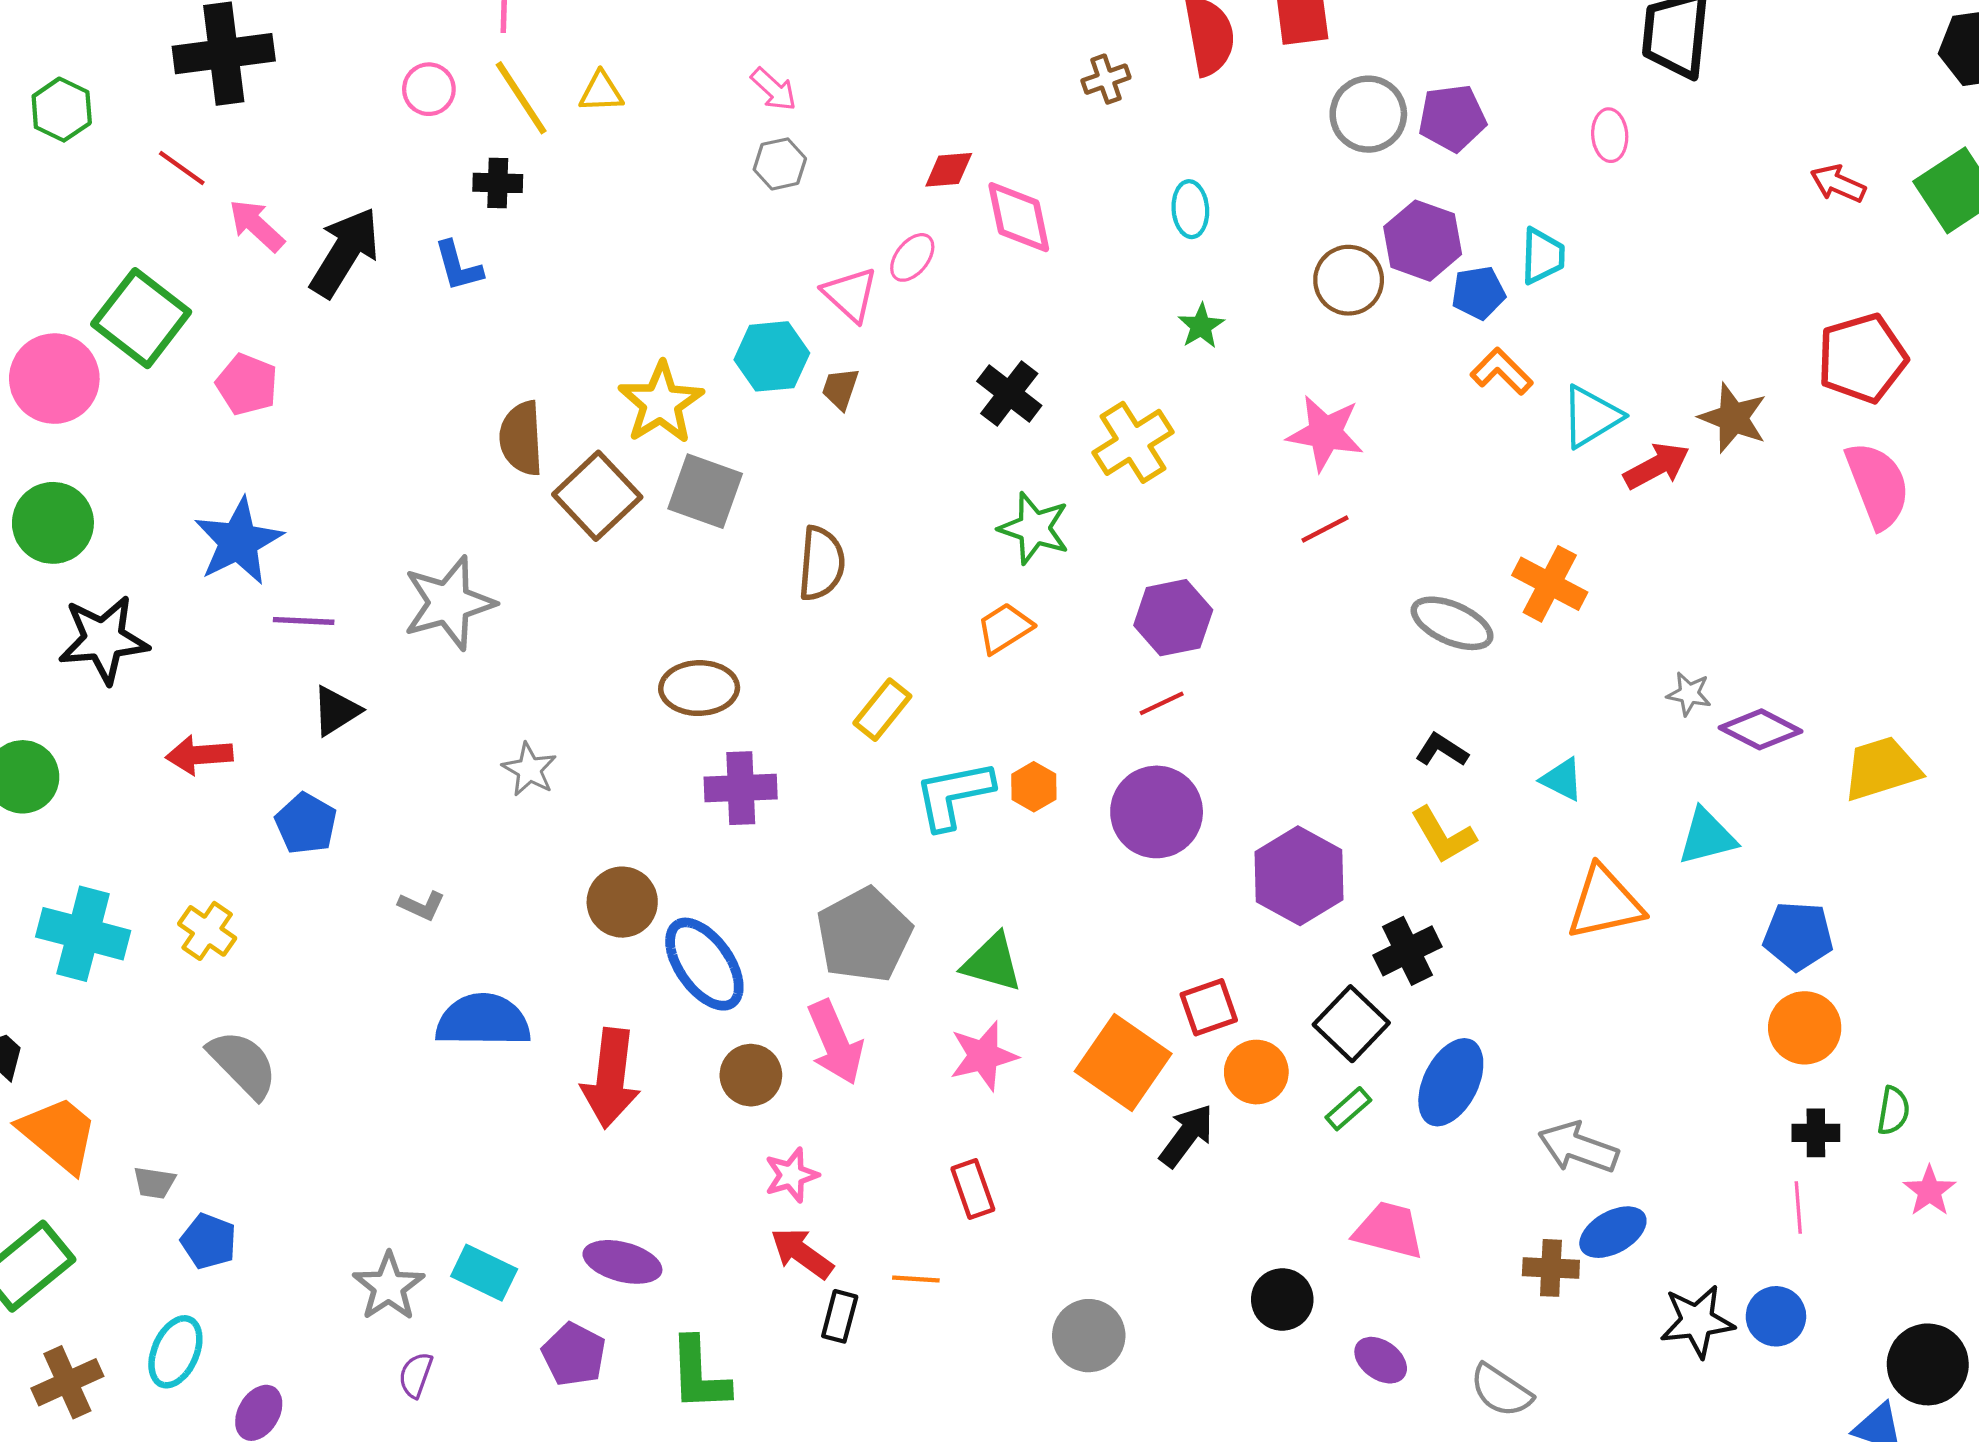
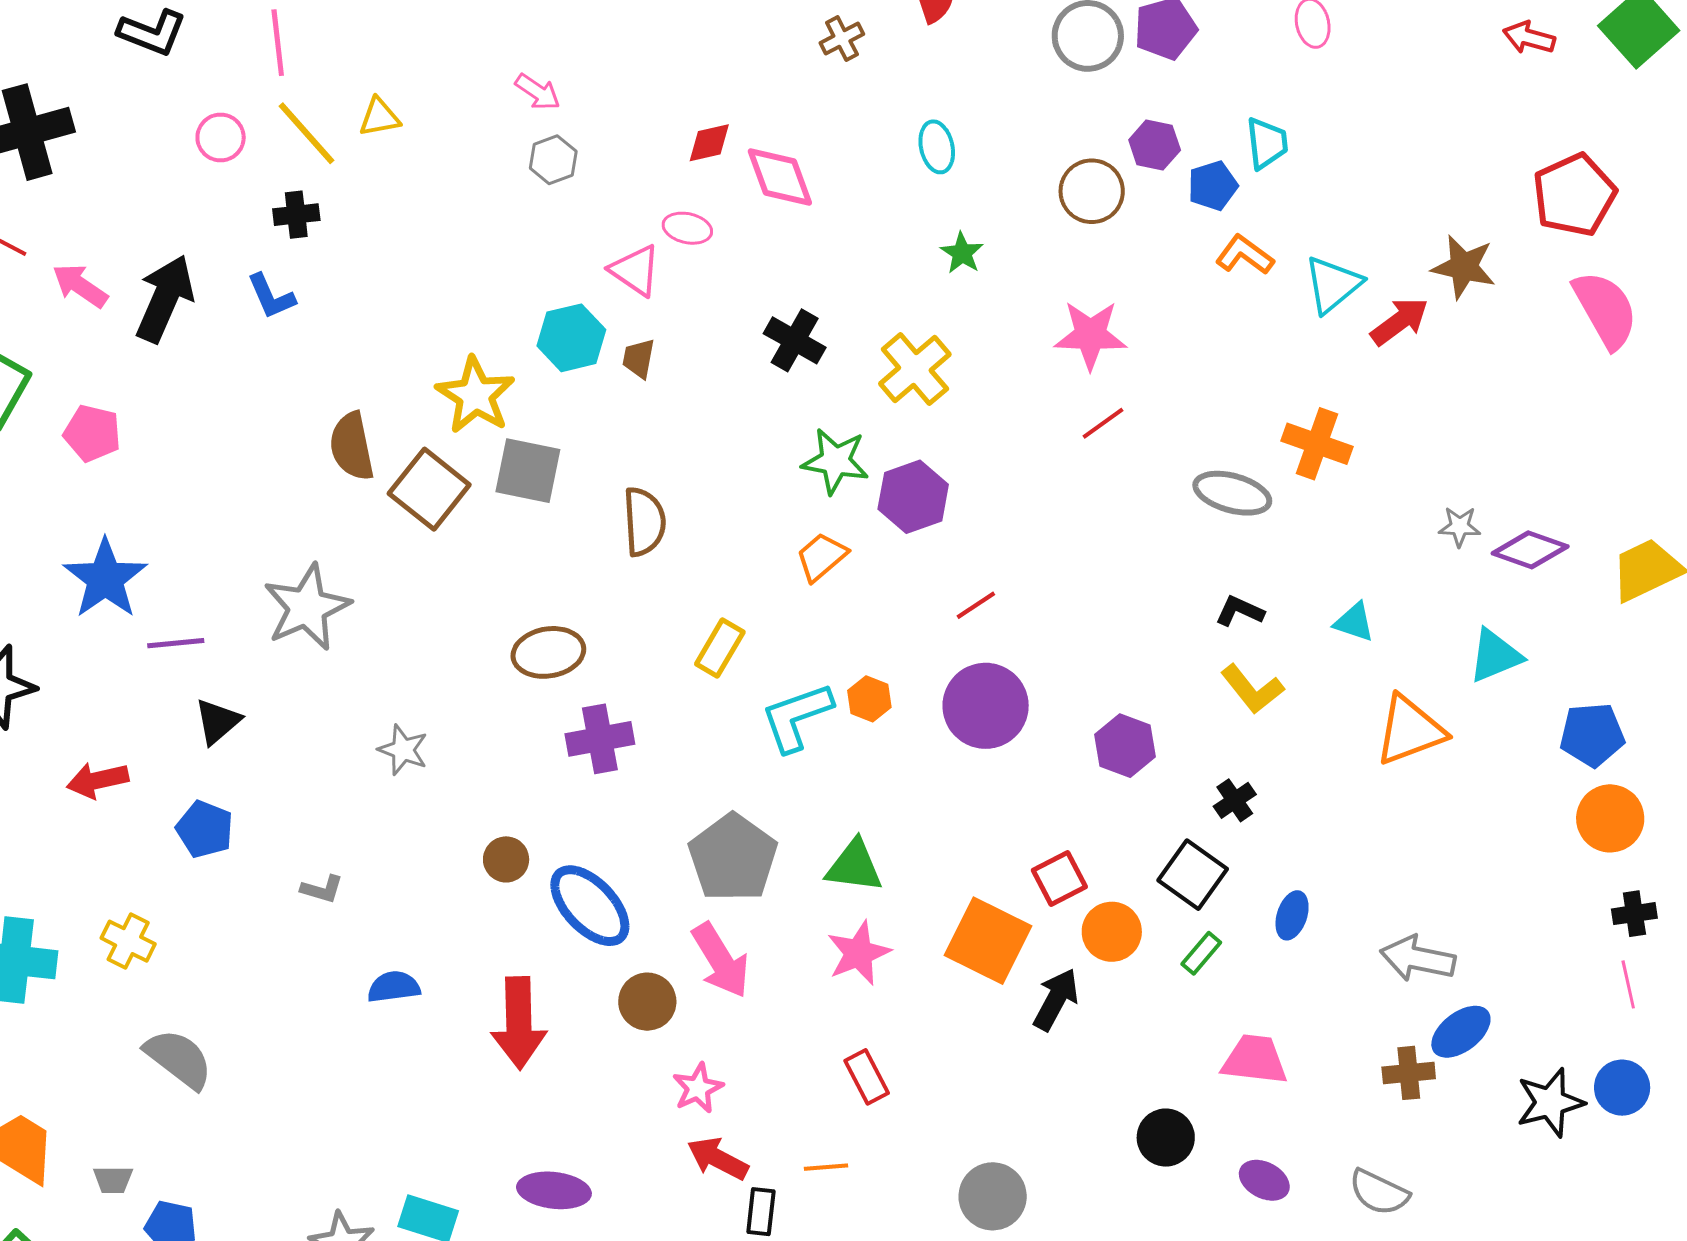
purple hexagon: (1423, 241) -> (1155, 145), size x0.7
pink ellipse: (912, 257) -> (687, 228), turned 72
purple hexagon: (1173, 618) -> (913, 497), moved
purple hexagon: (1299, 876) -> (1125, 746), size x0.7
brown circle: (622, 902) -> (506, 859), size x0.7
black cross: (1407, 951) -> (1235, 800), size x0.7
blue semicircle: (483, 1020) -> (394, 987), size x0.6
blue ellipse: (1451, 1082) -> (1292, 915), size x0.6

